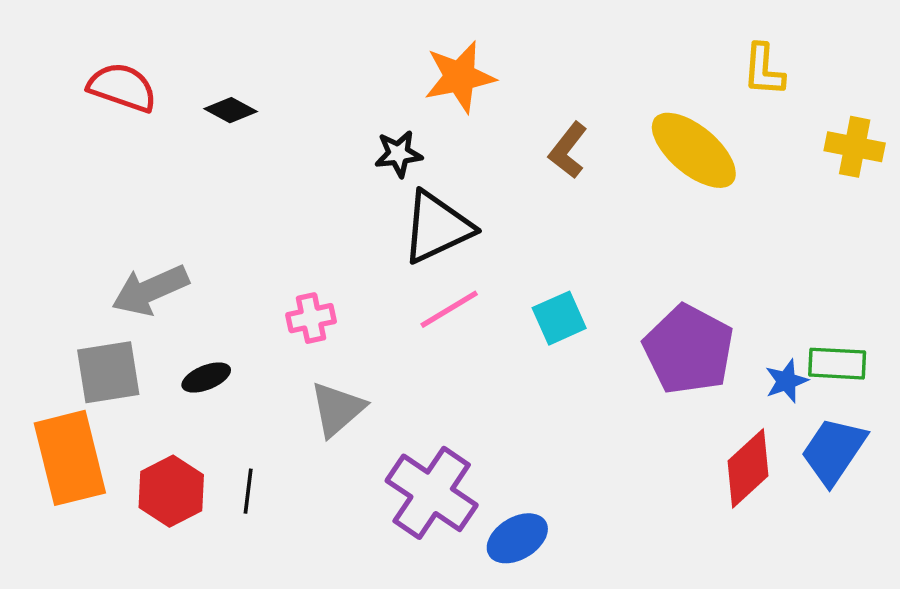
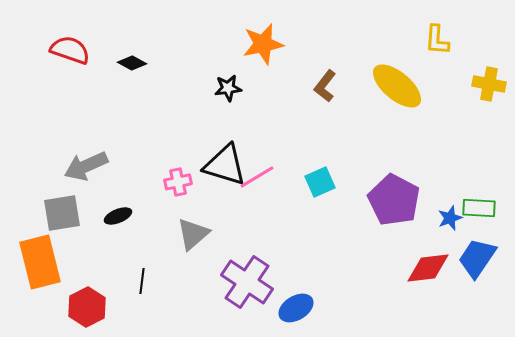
black triangle: (437, 227) -> (225, 165), moved, turned 42
red diamond: (748, 468) -> (428, 268), turned 36
red hexagon: (171, 491) -> (87, 307), moved

